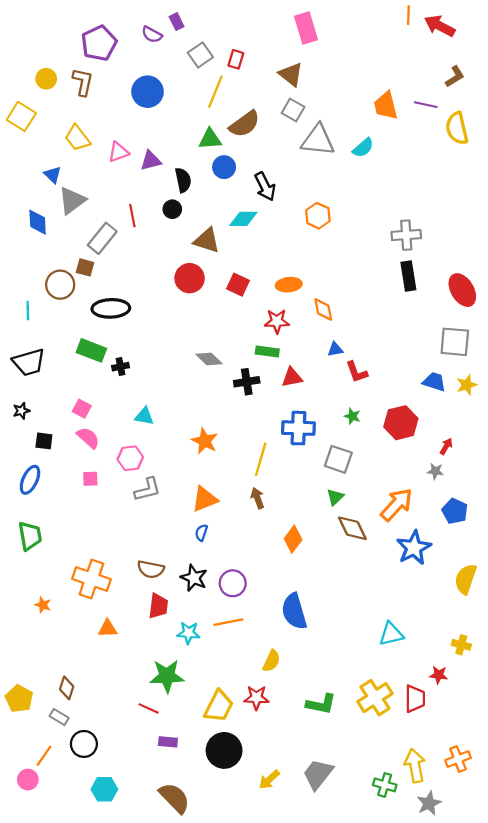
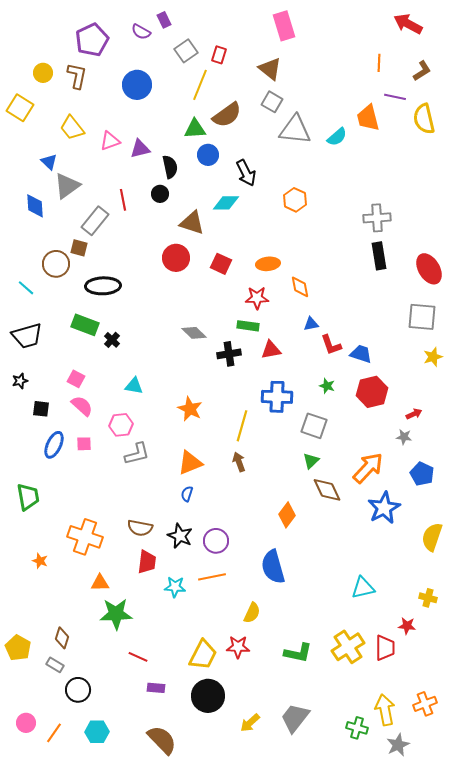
orange line: (408, 15) -> (379, 63), moved
orange trapezoid: (386, 106) -> (368, 118), moved
cyan line: (28, 311) -> (26, 288), turned -48
black cross: (121, 367) -> (112, 340), turned -35
blue trapezoid: (434, 382) -> (361, 354), moved
red arrow: (446, 446) -> (414, 414), turned 35
blue ellipse: (30, 480) -> (54, 445), moved
orange diamond: (293, 539) -> (287, 515), moved
green star: (167, 676) -> (116, 614), moved
orange line: (44, 756) -> (54, 733), moved

